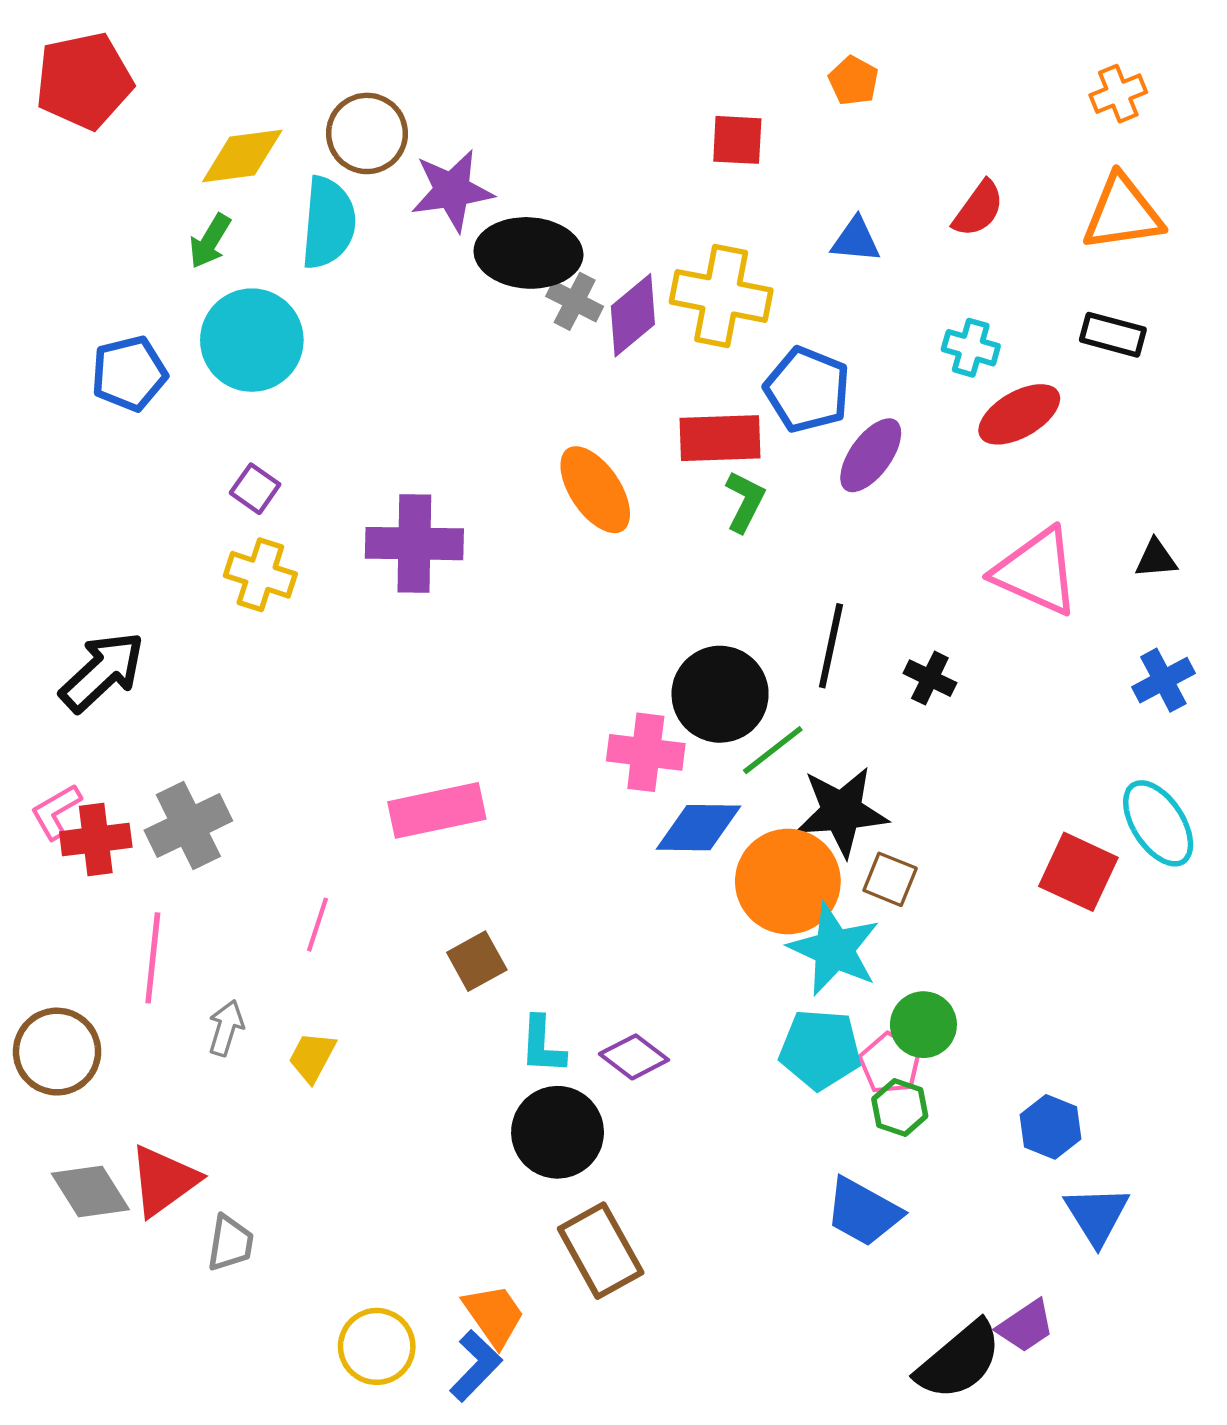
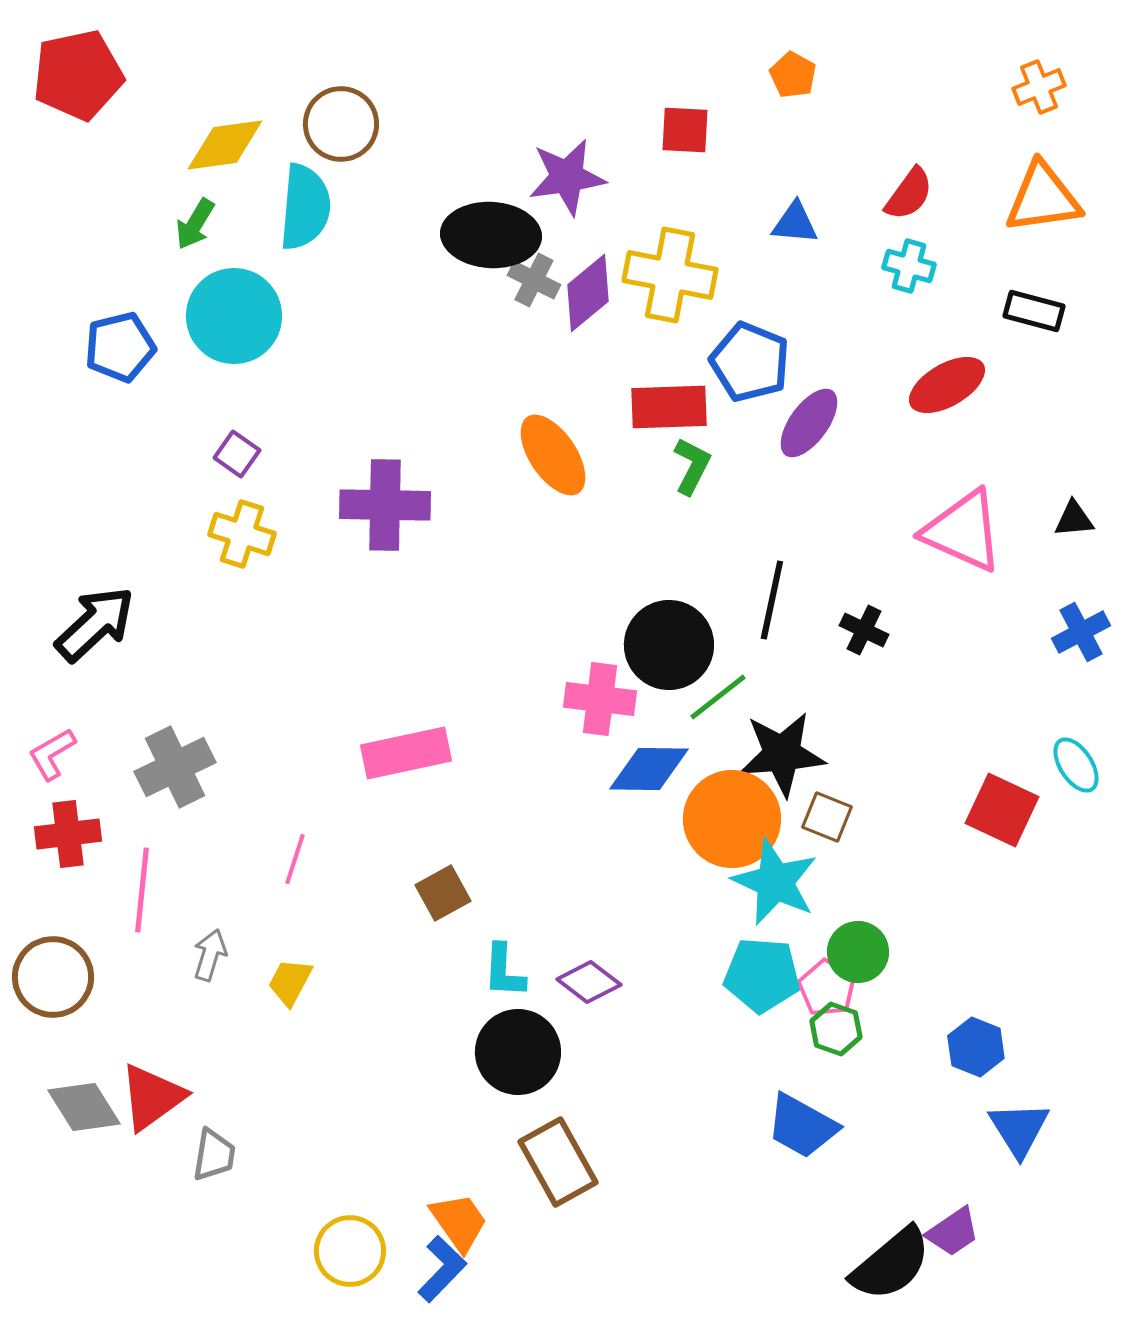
purple star: (452, 190) -> (567, 177), moved
cyan cross: (971, 348) -> (909, 266), moved
cyan ellipse: (1158, 823) -> (1076, 765), size x0.7
red cross: (96, 840) -> (68, 834), moved

